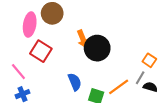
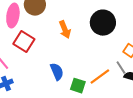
black circle: (97, 48) -> (103, 23), moved
gray line: (140, 78) -> (121, 68), turned -64

